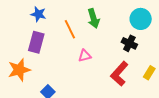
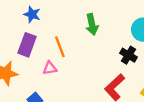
orange line: (70, 29) -> (60, 47), moved
pink triangle: (85, 56) -> (50, 68), moved

